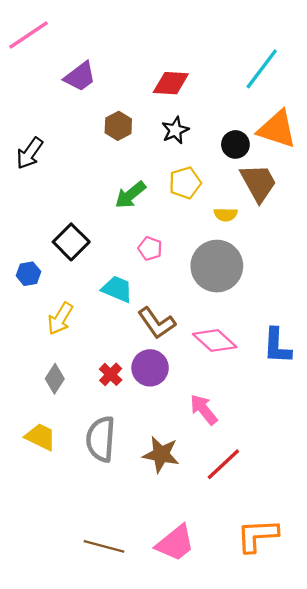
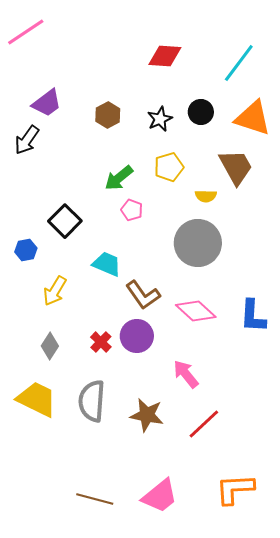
purple trapezoid: (80, 77) -> (47, 103), moved
red diamond: (171, 83) -> (165, 56), moved
black circle: (235, 144) -> (201, 112), moved
pink pentagon: (150, 249) -> (132, 210), moved
yellow trapezoid: (41, 437) -> (37, 399), size x1.4

